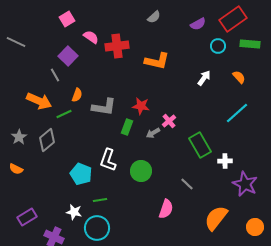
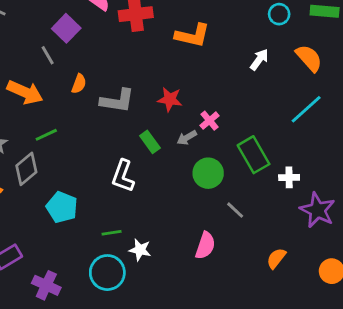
orange semicircle: (239, 77) -> (309, 58), size x1.5
green line: (64, 114) -> (46, 135), moved
green rectangle: (127, 127) -> (150, 142), moved, turned -56
gray diamond: (47, 140) -> (26, 169), moved
green circle: (141, 171) -> (208, 173), moved
cyan pentagon: (81, 174) -> (62, 207), moved
white star: (74, 212) -> (140, 250), moved
orange semicircle: (216, 218) -> (276, 258), size x0.6

